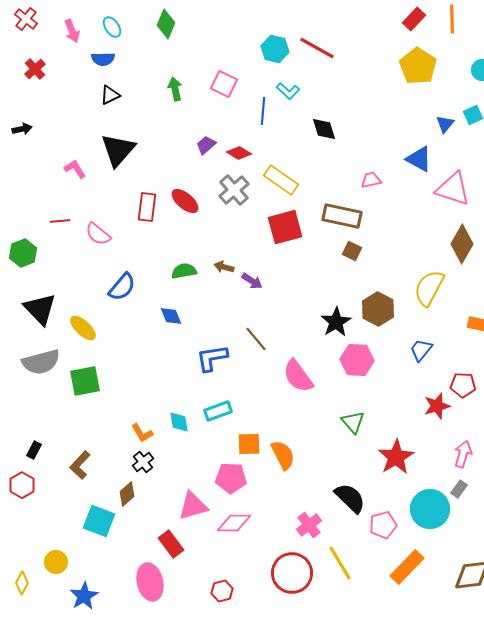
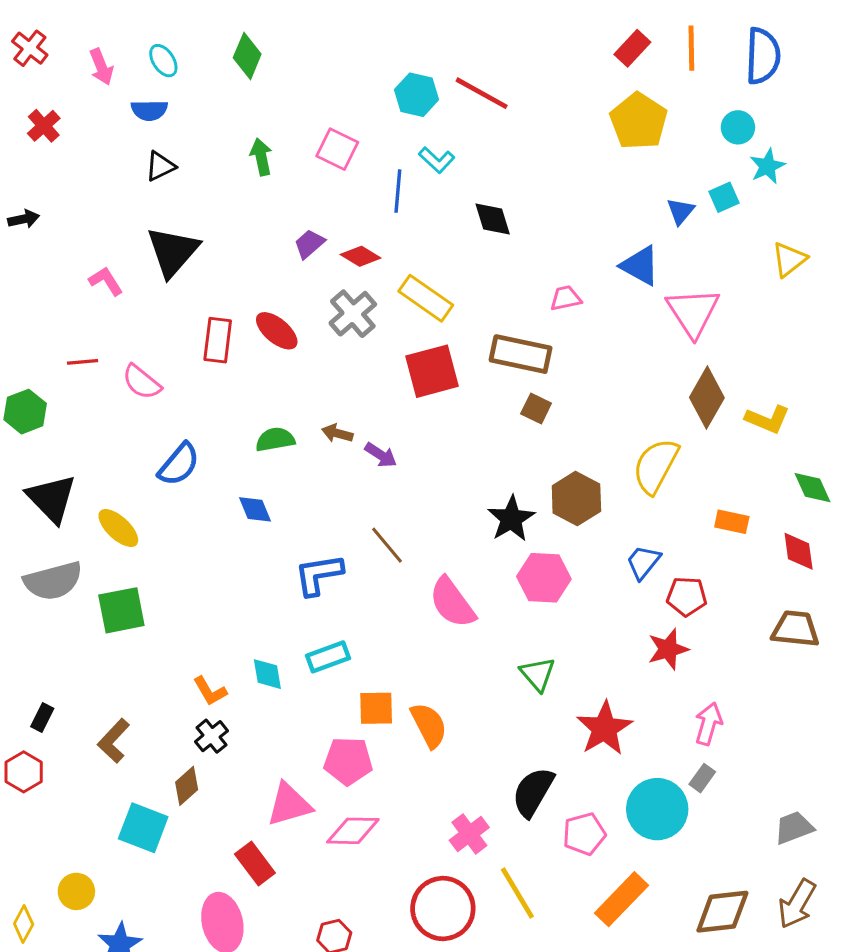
pink triangle: (453, 189) -> (693, 312), turned 39
red pentagon: (463, 385) -> (687, 596), moved
black semicircle: (350, 498) -> (533, 792), turned -104

